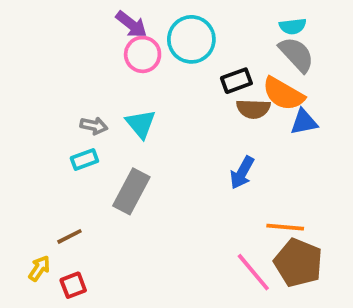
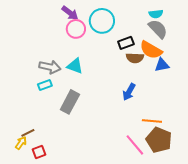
cyan triangle: (141, 124) -> (75, 66), turned -30
gray arrow: (94, 126) -> (50, 67), size x1.5
brown line: (69, 236) -> (28, 133), moved

